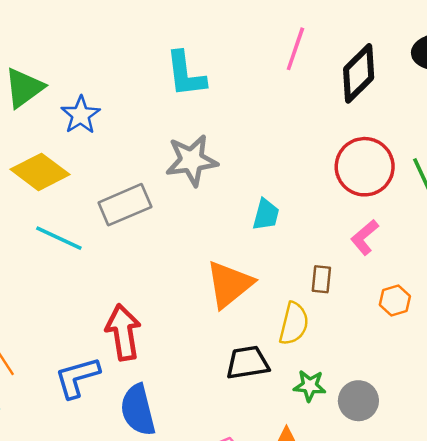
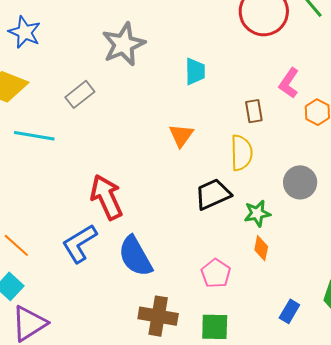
gray rectangle: (125, 205) -> (80, 94), size x0.7
pink L-shape: (365, 237) -> (289, 83), moved
orange triangle: (229, 284) -> (181, 135), size x0.6
green star: (310, 386) -> (257, 213), moved
gray circle: (358, 401) -> (300, 182), moved

